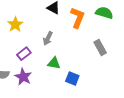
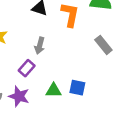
purple rectangle: (24, 54) -> (27, 68), moved
green triangle: (54, 63) -> (53, 90), moved

